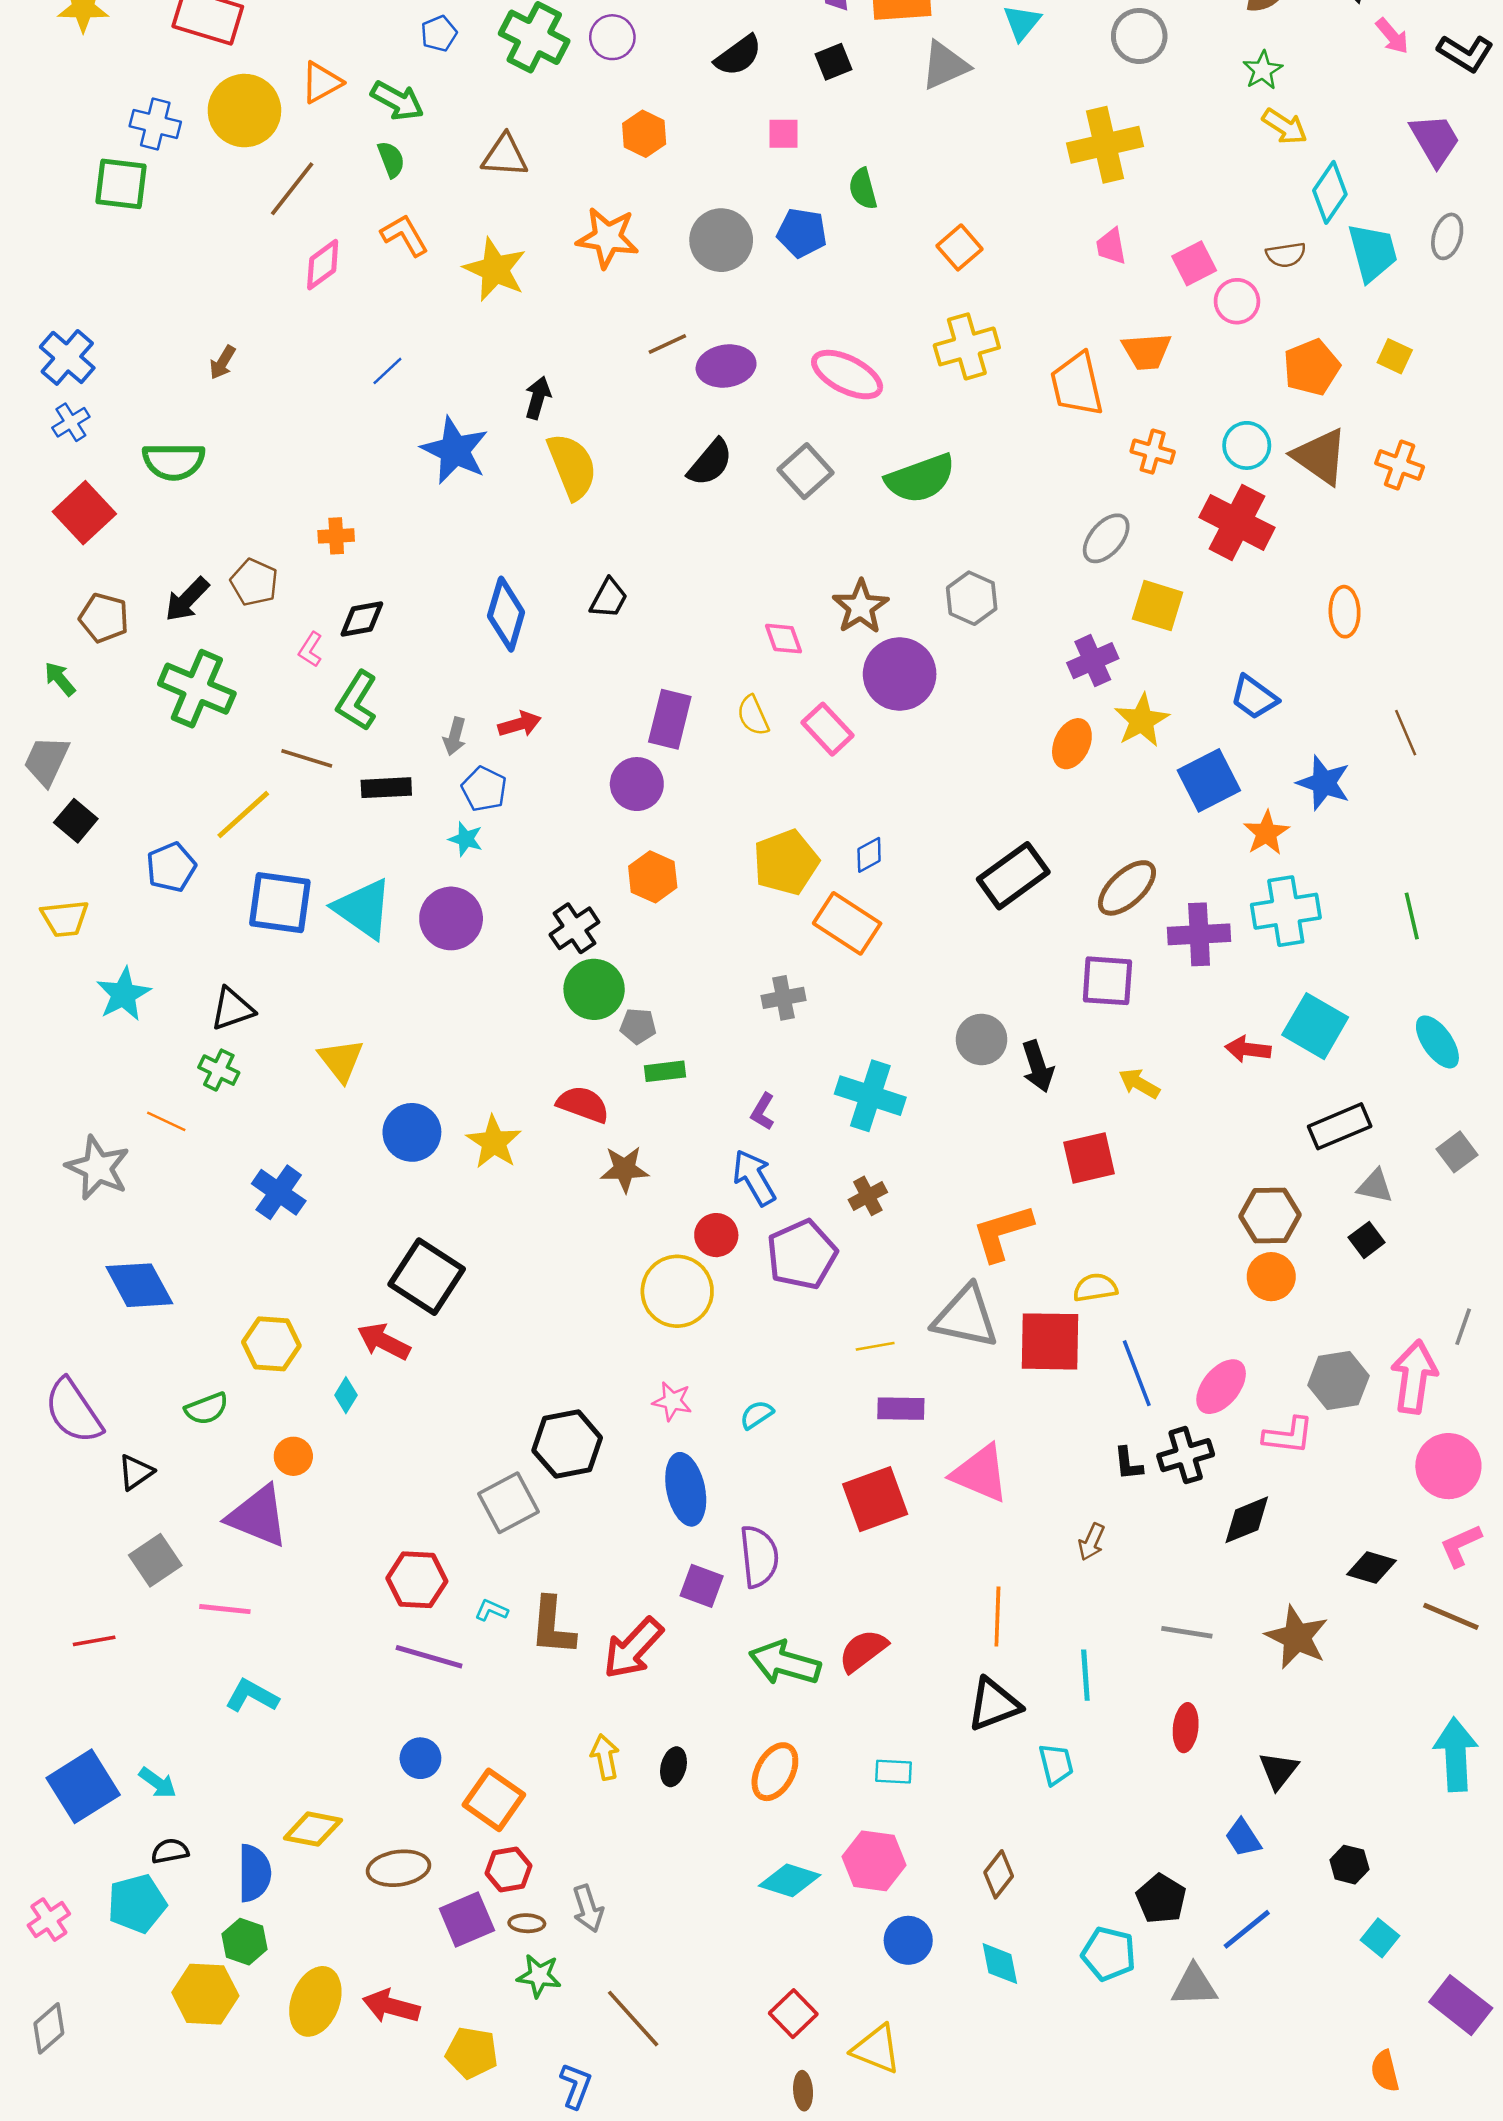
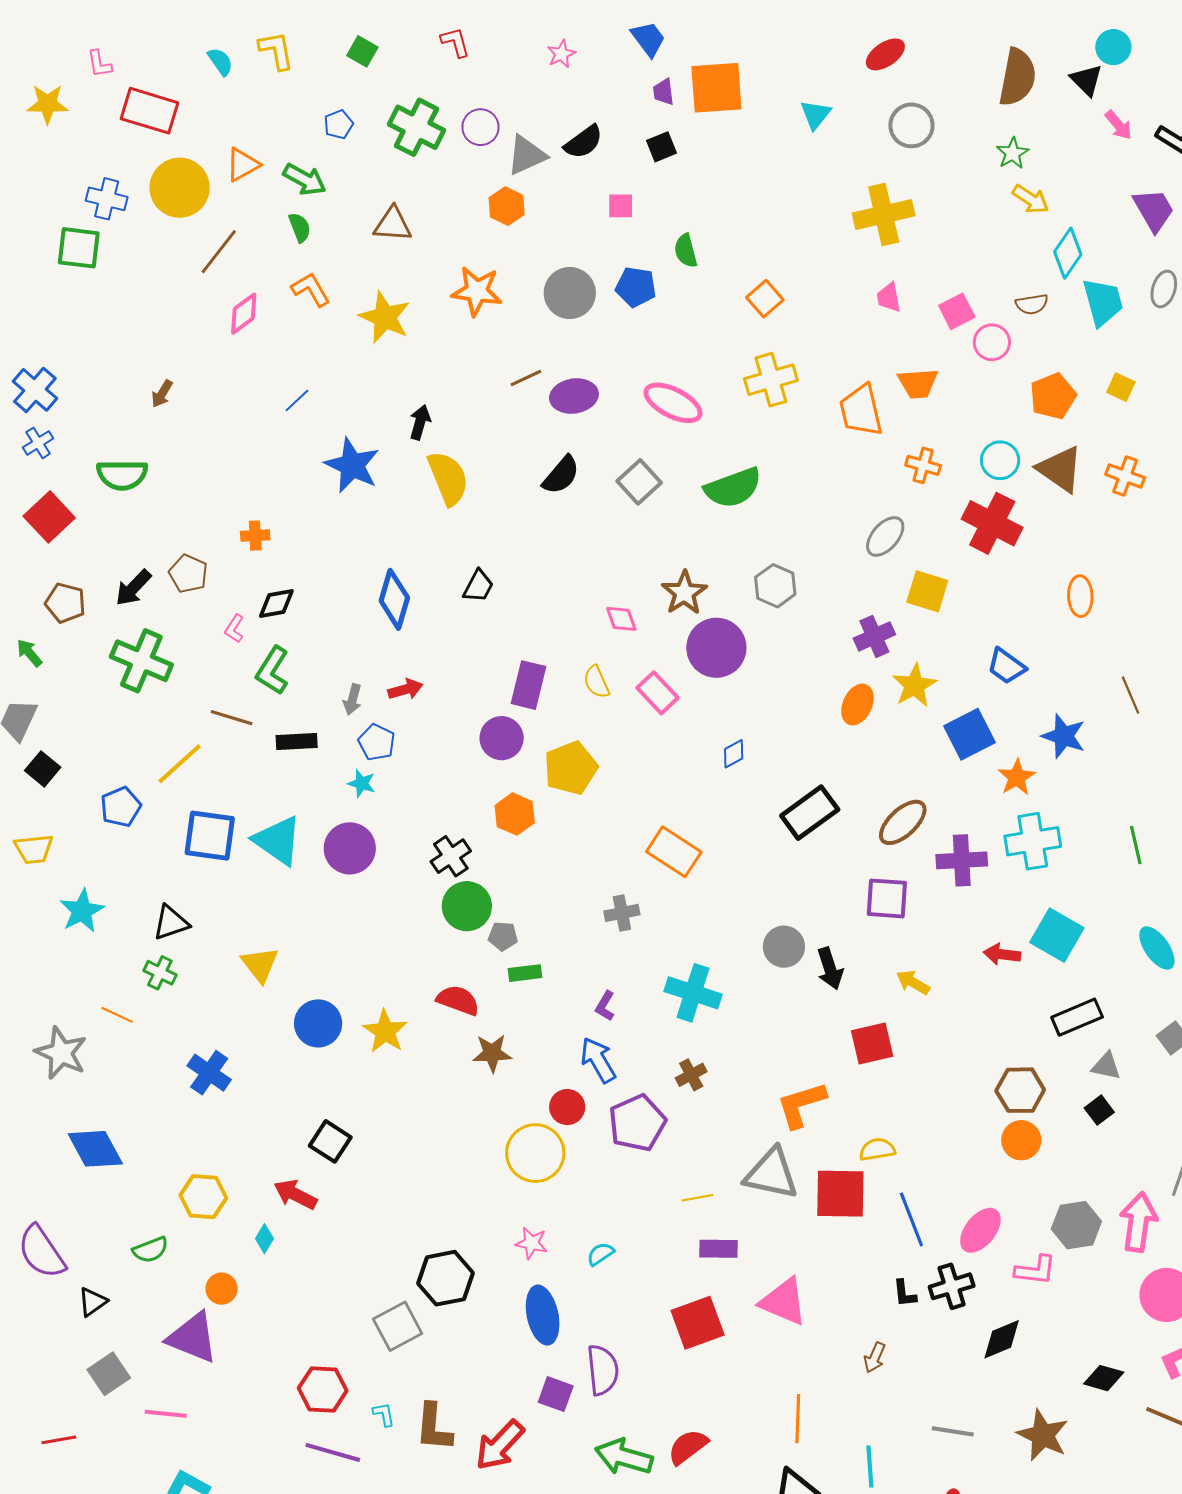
gray triangle: (945, 65) -> (527, 155), moved
blue diamond: (869, 855) -> (734, 754), moved
yellow pentagon: (786, 862) -> (571, 768), moved
black square: (427, 1277) -> (330, 1141), size x0.7
cyan L-shape: (491, 1610) -> (384, 1414), turned 56

